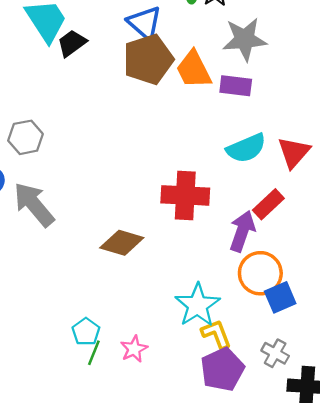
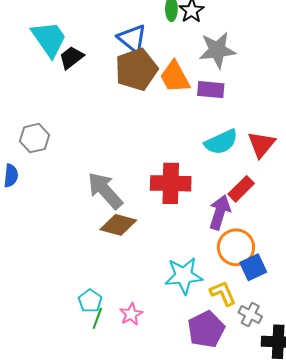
gray arrow: (34, 205) -> (105, 191), moved
cyan star: (198, 305) -> (184, 276), turned 30
yellow L-shape: (216, 334) -> (223, 293), moved

